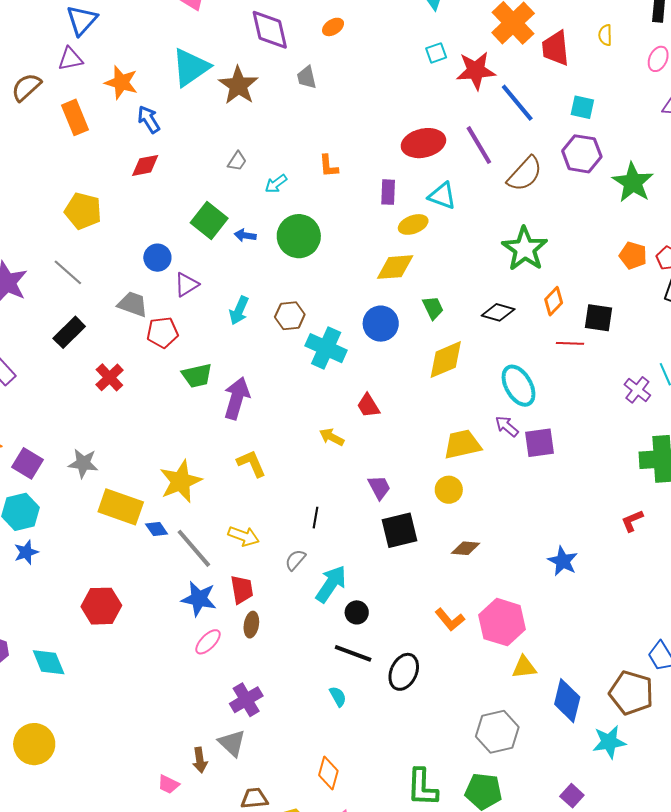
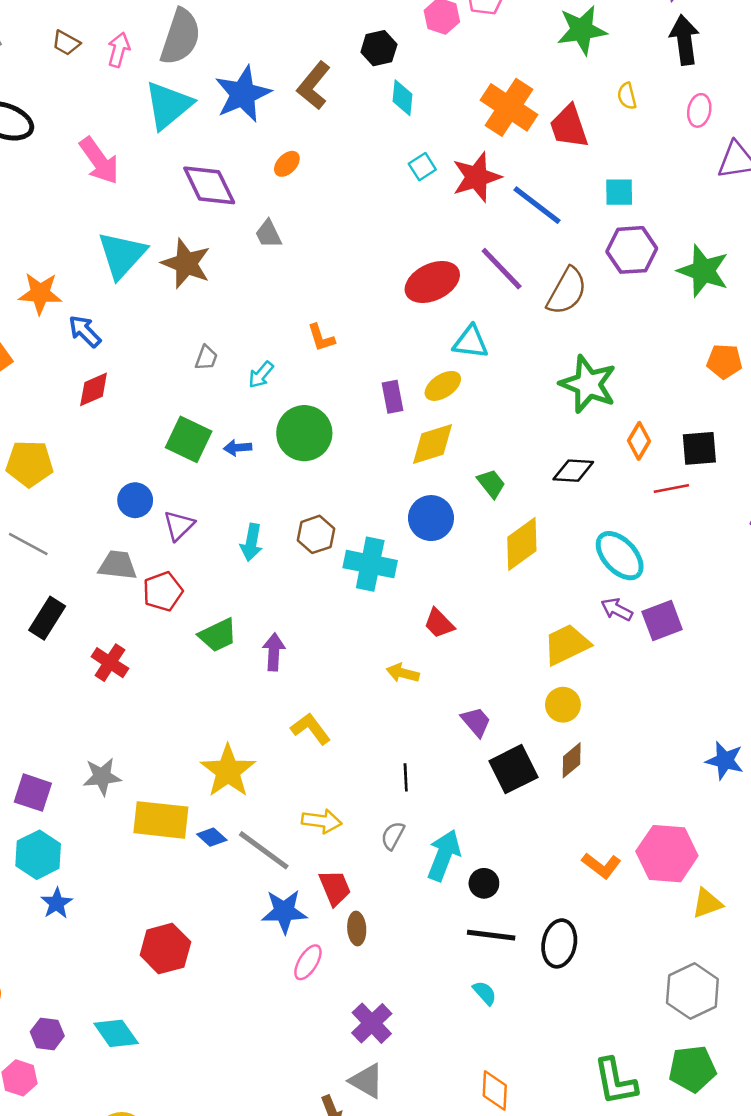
purple rectangle: (388, 192) -> (393, 397), moved
purple arrow: (237, 398) -> (274, 652), size x0.7
brown diamond: (466, 548) -> (572, 760), moved, turned -32

